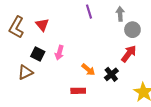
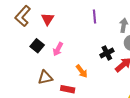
brown triangle: (25, 72) -> (45, 77), moved
black cross: (111, 74) -> (107, 53), moved

